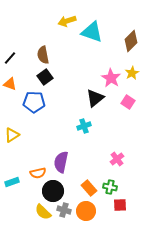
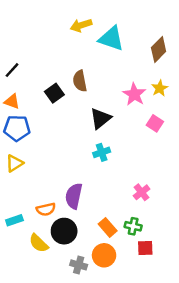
brown semicircle: (43, 55) -> (80, 81), moved
black triangle: (95, 98) -> (100, 118), moved
blue pentagon: (34, 102) -> (17, 128), moved
gray cross: (64, 210) -> (79, 265), moved
yellow semicircle: (43, 212) -> (39, 243), moved

